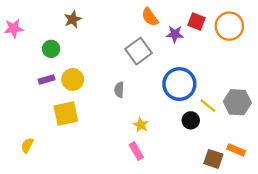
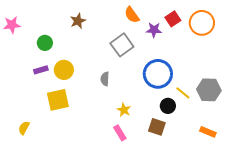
brown star: (73, 19) -> (78, 21), moved
red square: (196, 22) -> (173, 19), turned 35
brown square: (213, 159) -> (157, 127), moved

